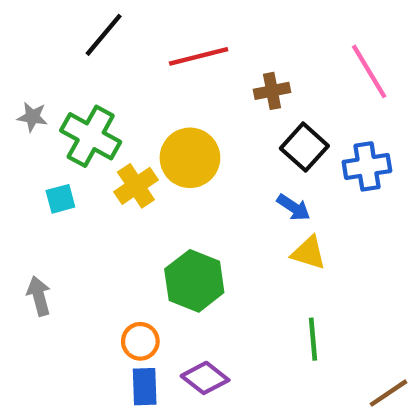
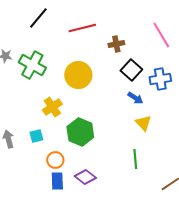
yellow cross: (136, 186) -> (52, 107), moved
cyan square: (60, 199) -> (36, 136), moved
blue arrow: (294, 207) -> (135, 98), moved
yellow triangle: (309, 253) -> (143, 123), moved, turned 30

